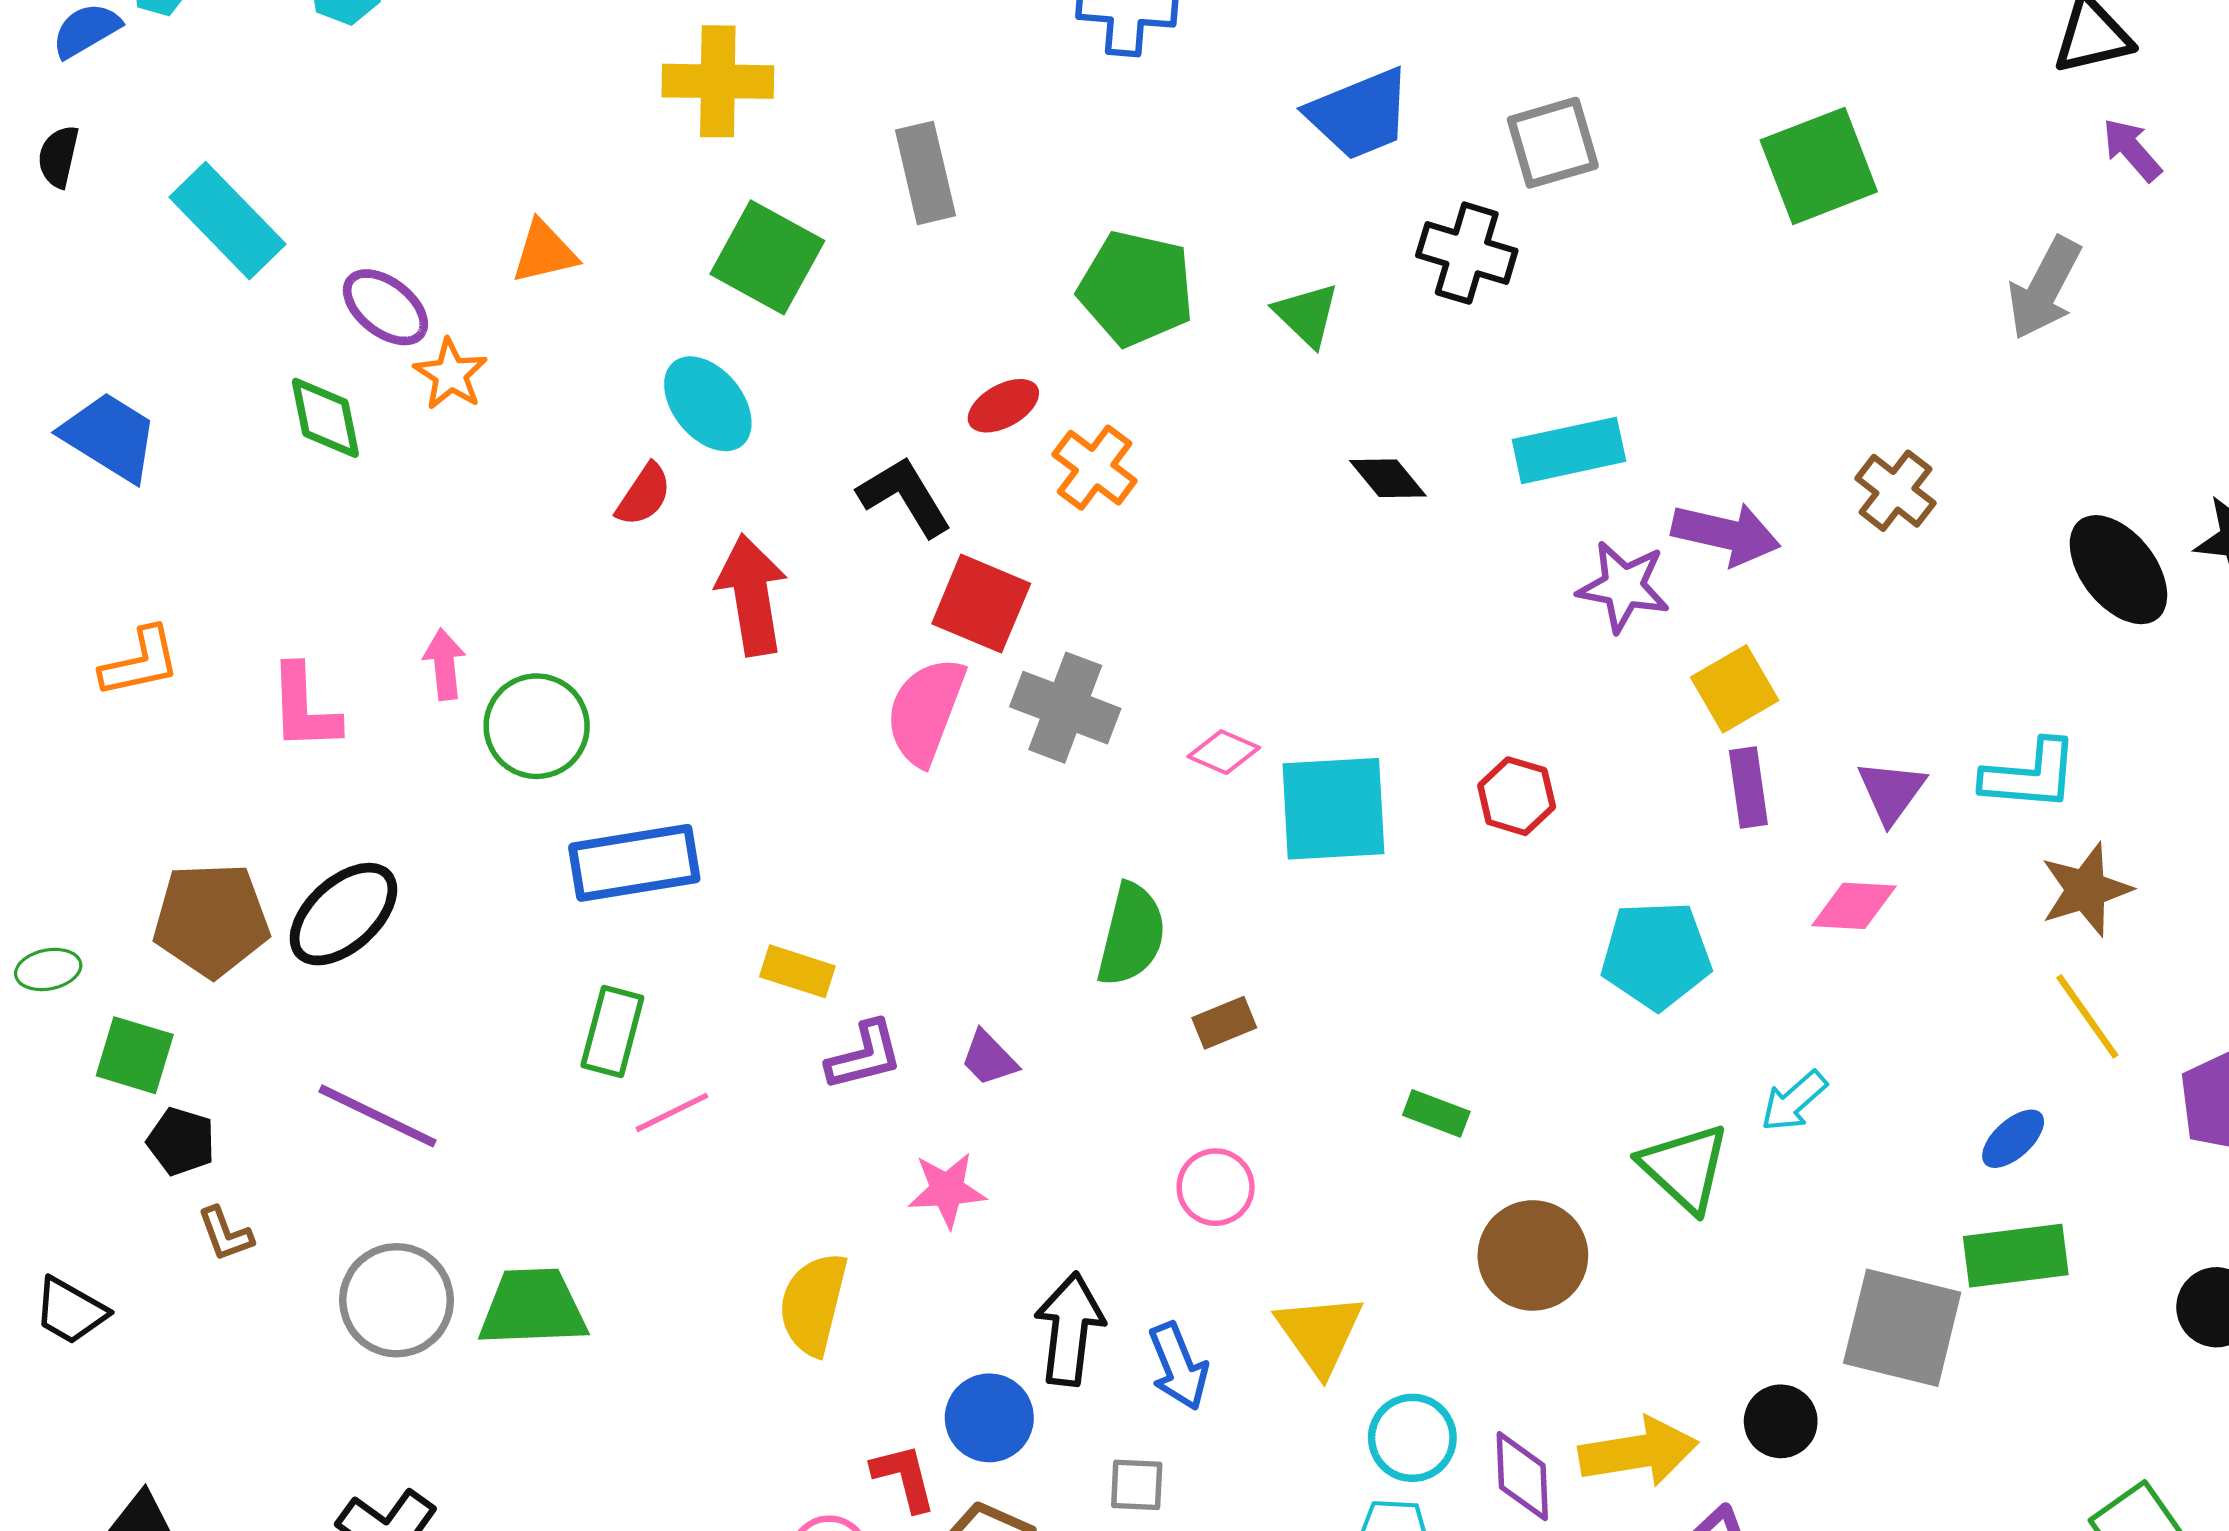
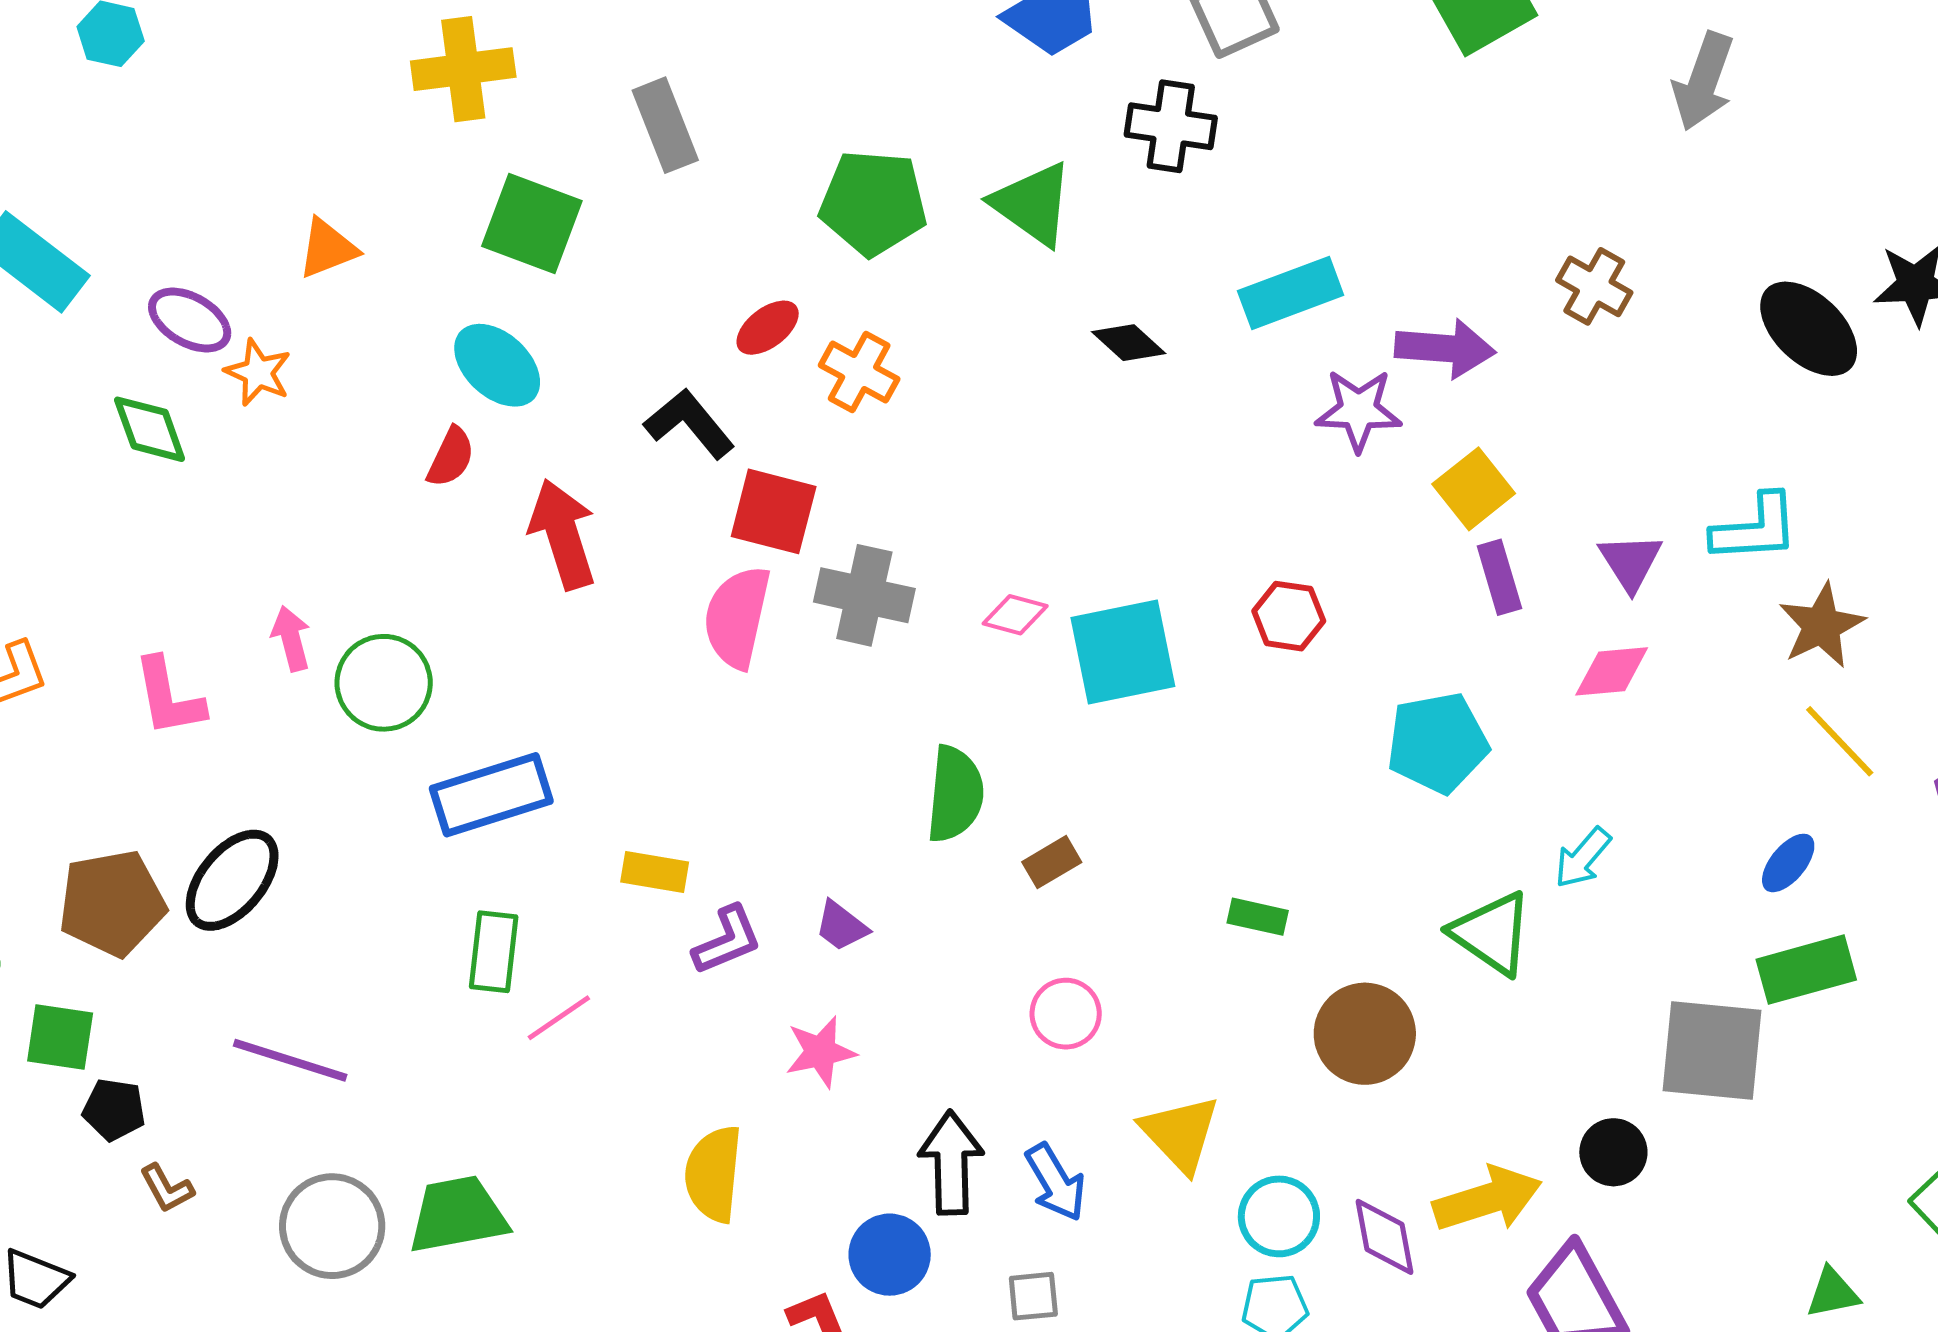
green triangle: (1307, 315) -> (1033, 204), size x1.4

